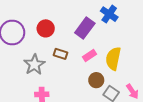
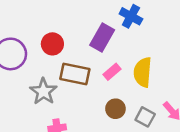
brown rectangle: (60, 54) -> (75, 74), size x1.6
brown circle: (96, 80) -> (115, 109), moved

